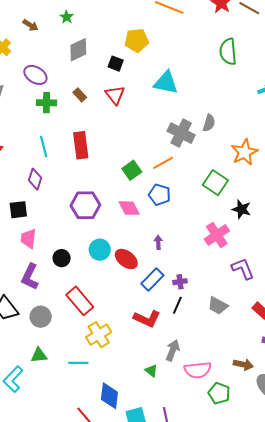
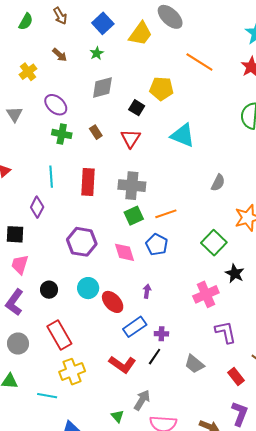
gray cross: (181, 133) -> (132, 186), moved, turned -32

